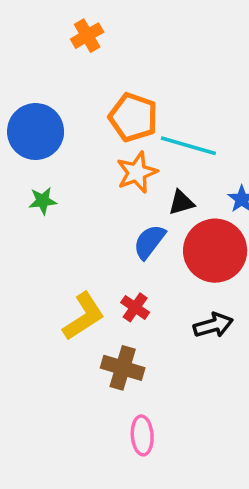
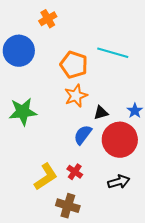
blue circle: (36, 132) -> (19, 51), moved
cyan line: (188, 146) -> (113, 53), moved
green star: (43, 201) -> (23, 112), size x1.8

